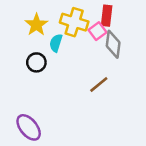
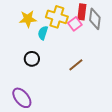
yellow star: (36, 25) -> (28, 19), turned 30
gray diamond: (113, 44) -> (95, 19), moved
black circle: (36, 62) -> (32, 59), moved

